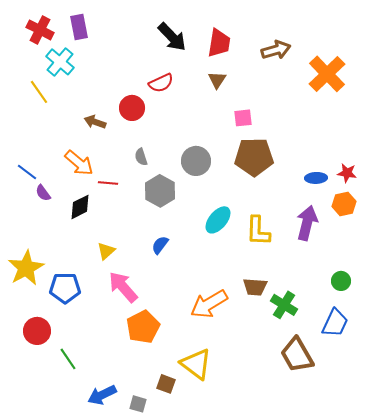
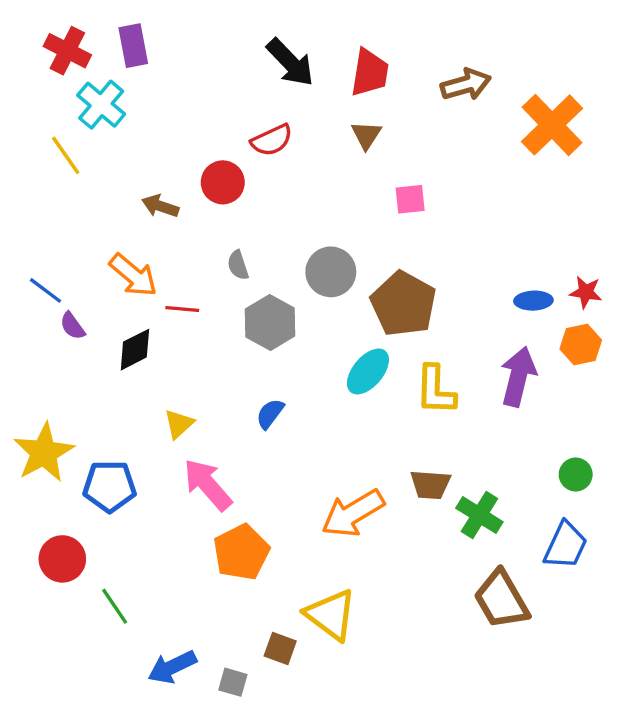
brown pentagon: (254, 157) -> (403, 304), moved, turned 30

